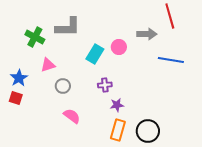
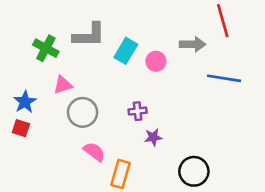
cyan rectangle: (95, 54) -> (126, 51), moved
gray circle: (63, 86) -> (83, 112), size x1.5
orange rectangle: (118, 130) -> (121, 174), moved

